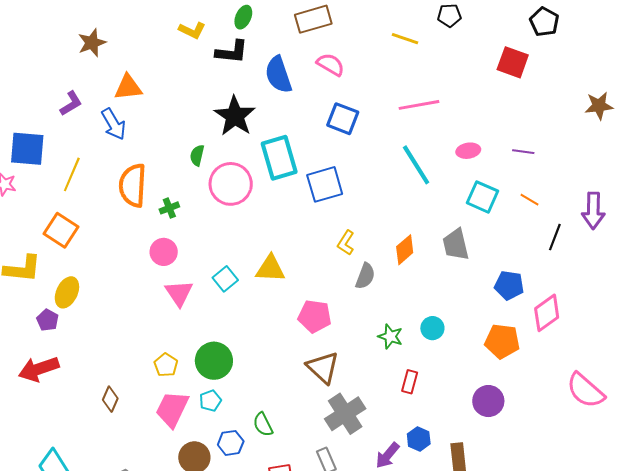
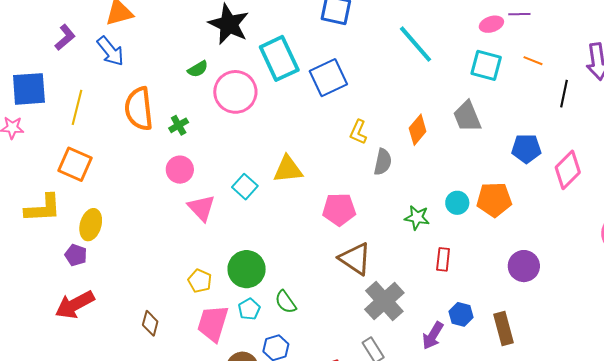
pink ellipse: (468, 151) -> (491, 24), moved
green semicircle: (197, 155) -> (198, 69), turned -125
orange pentagon: (502, 341) -> (494, 200), moved
green semicircle: (263, 424) -> (286, 302), moved

